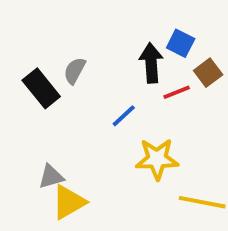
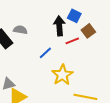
gray semicircle: (75, 71) -> (20, 30), turned 72
yellow star: (157, 159) -> (62, 75), turned -30

